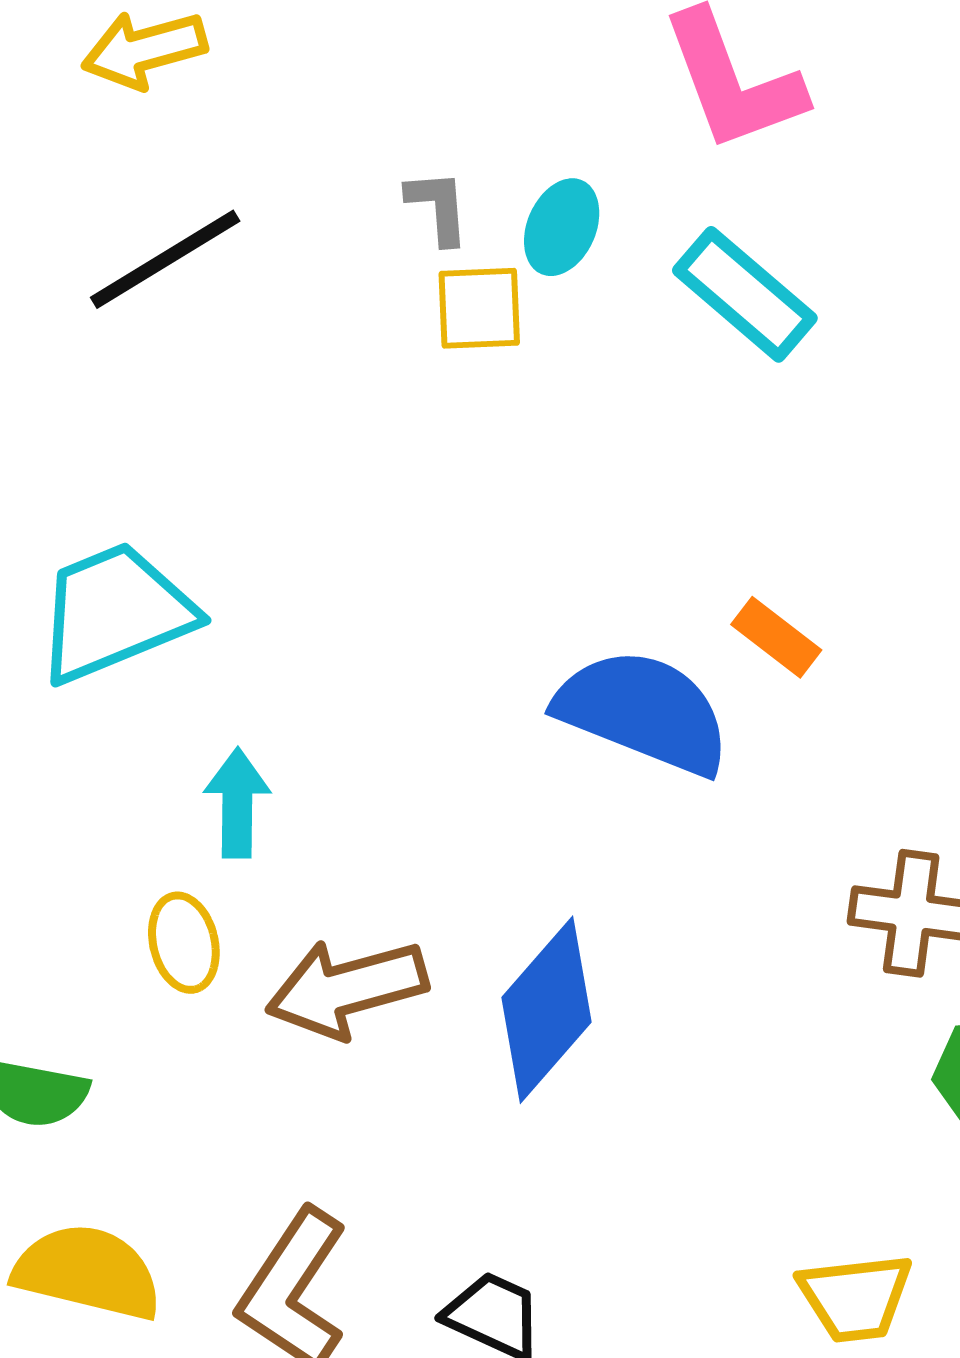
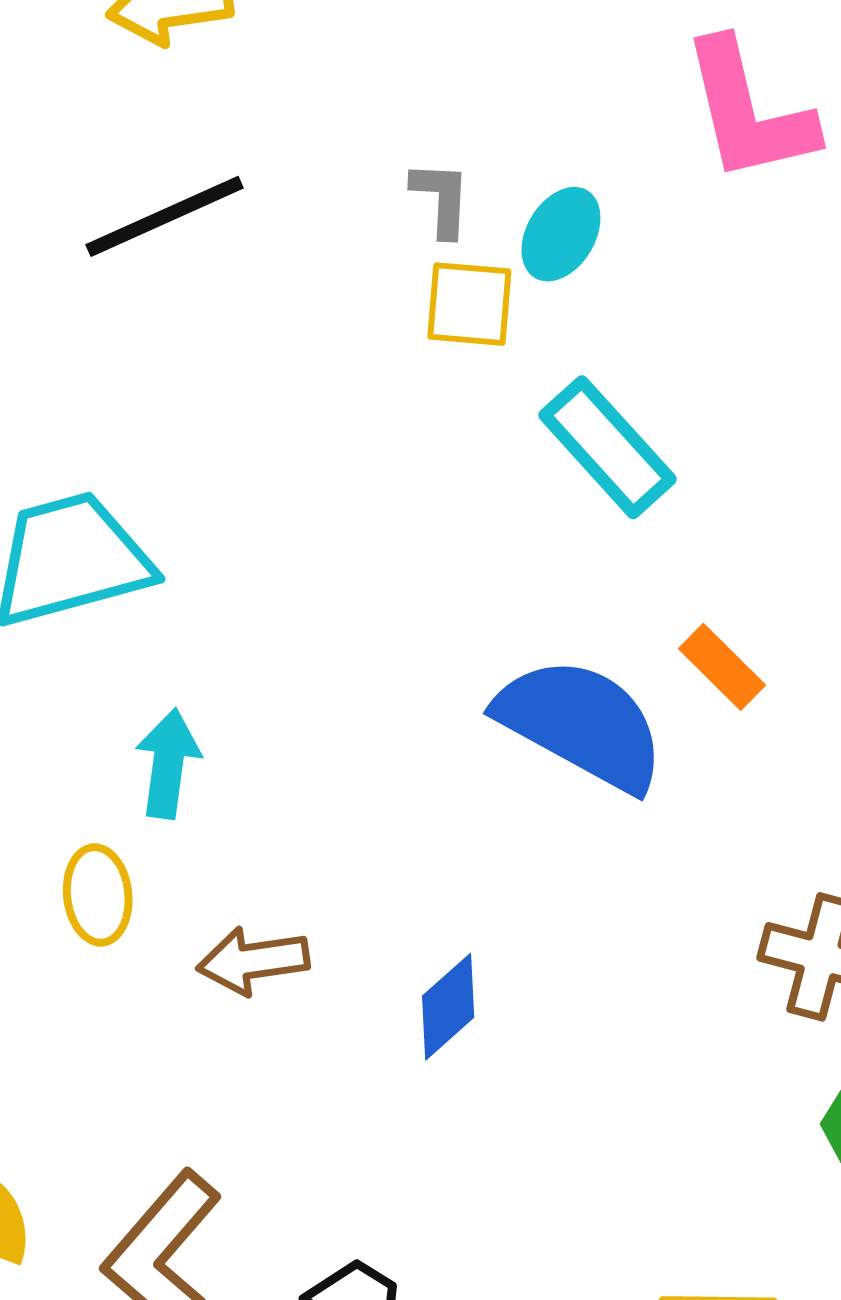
cyan rectangle: (745, 294) -> (607, 447), moved
brown arrow: (347, 989) -> (253, 961), size x0.7
blue diamond: (546, 1010) -> (448, 1007), size x0.6

